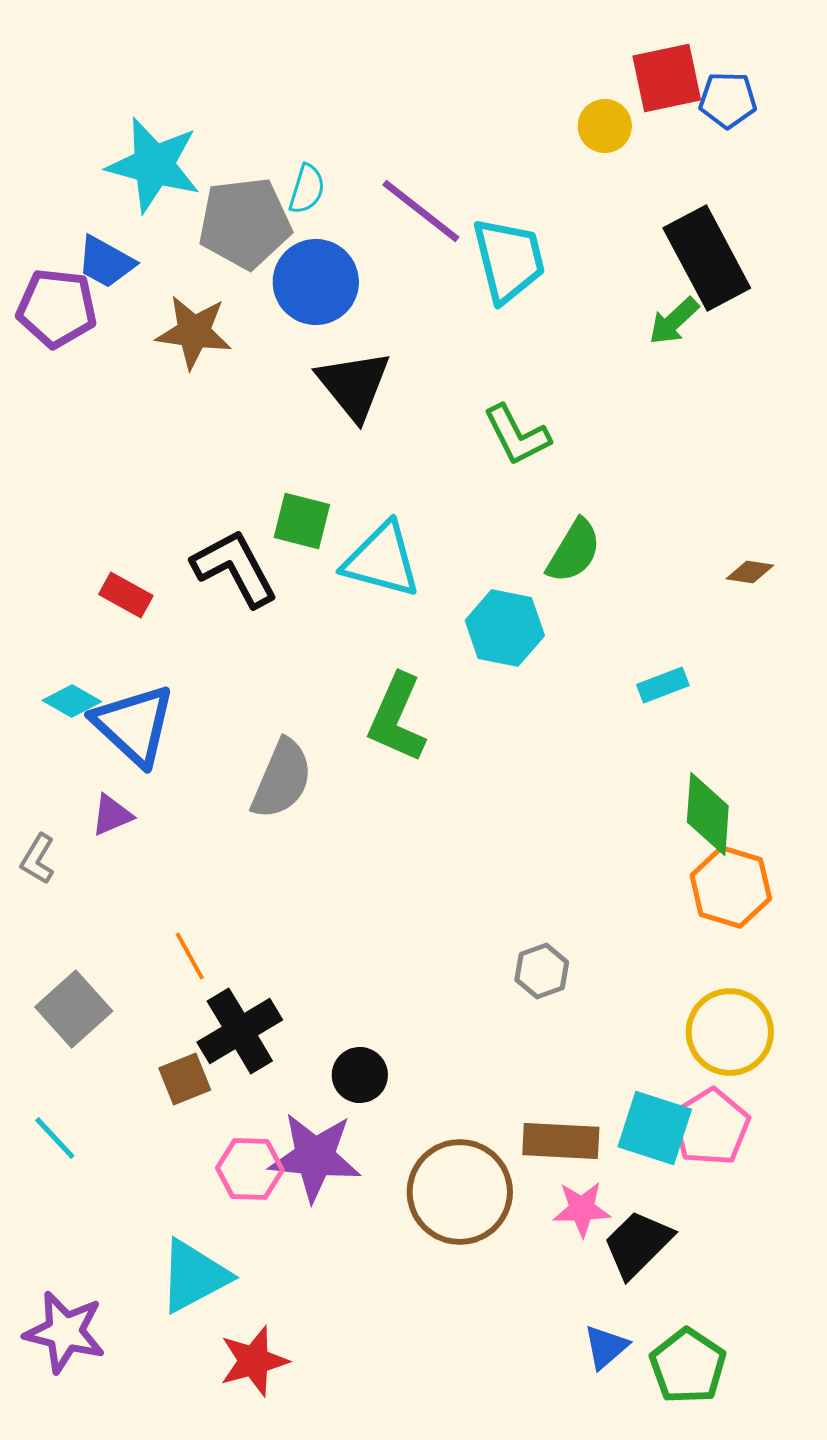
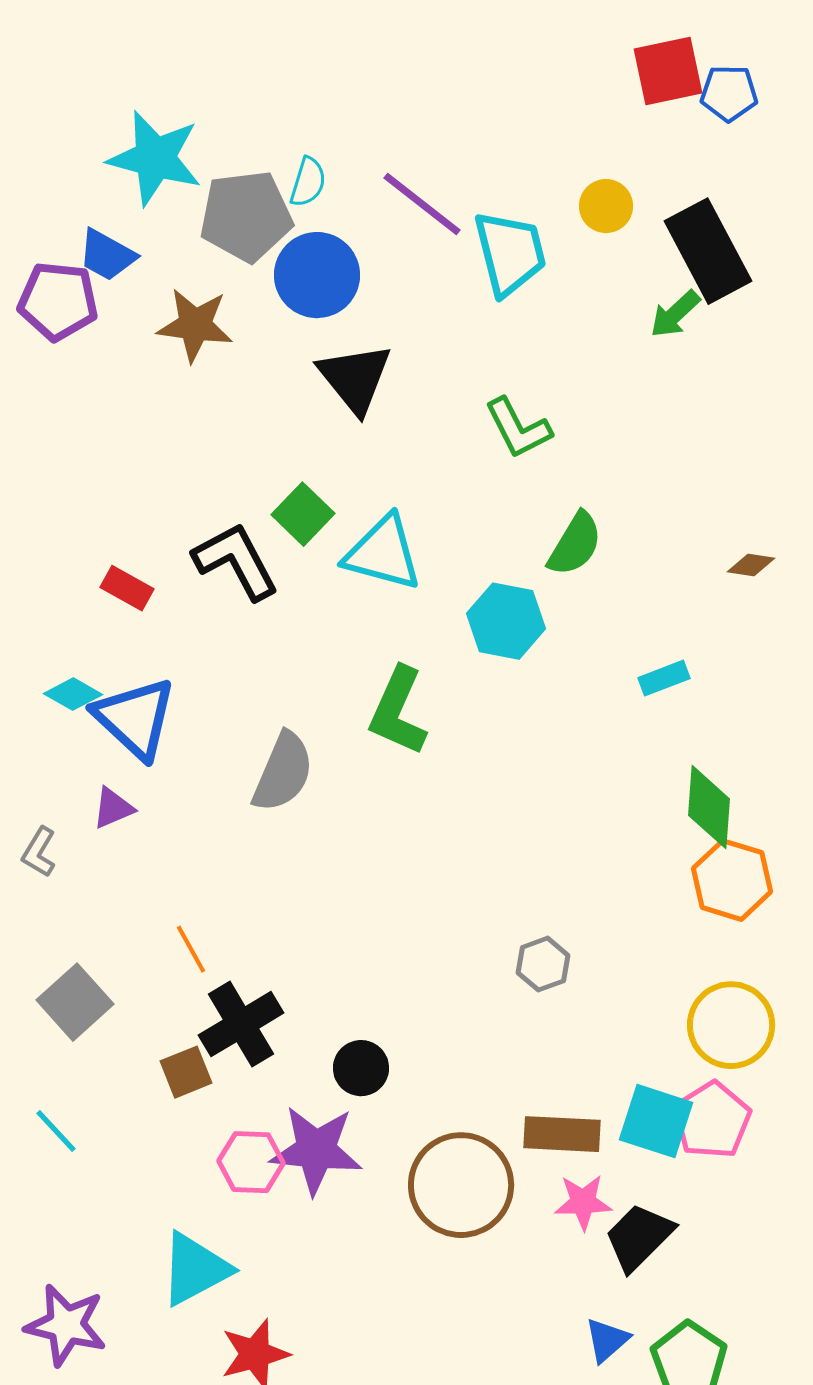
yellow circle: (605, 126) -> (606, 206), moved
green square: (302, 521) -> (303, 514), turned 30

